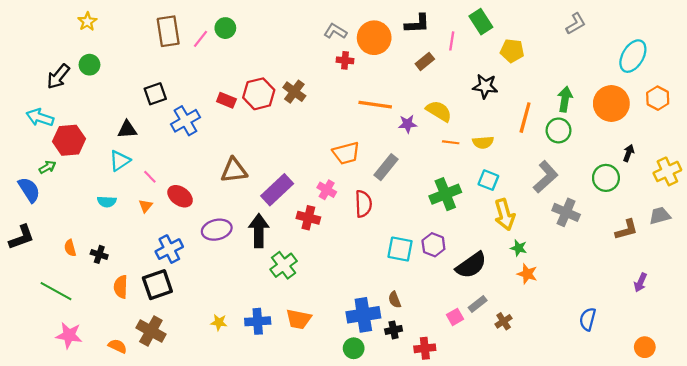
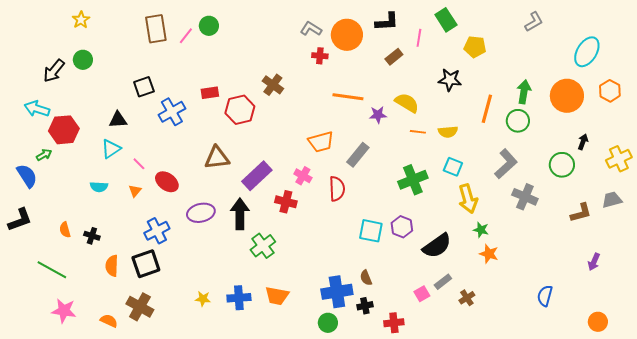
red hexagon: (259, 94) -> (240, 110), moved
red rectangle: (226, 100) -> (210, 93), turned -30

